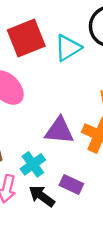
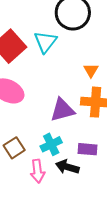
cyan cross: (33, 164) -> (51, 144), turned 30

